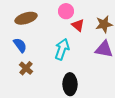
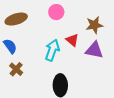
red triangle: (78, 25) -> (72, 40), moved

